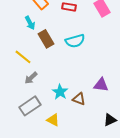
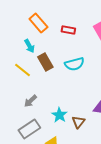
yellow line: (23, 57) -> (22, 70), moved
brown triangle: (79, 99) -> (78, 122), turned 48

